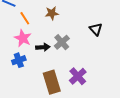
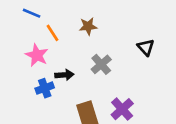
pink star: (23, 38) -> (37, 55), moved
black arrow: (43, 47) -> (64, 75), moved

